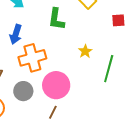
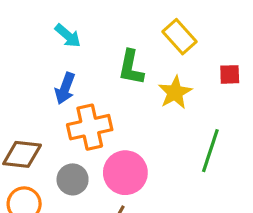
yellow star: (85, 51) -> (175, 92), moved, size x1.5

